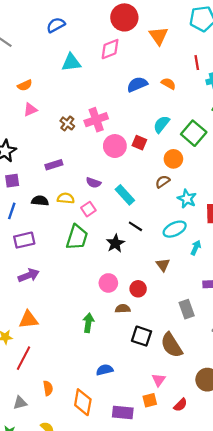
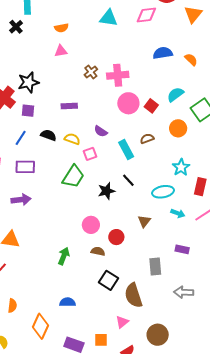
brown semicircle: (163, 182) -> (147, 139), moved
cyan arrow: (196, 248) -> (178, 213), turned 72
pink triangle: (159, 380) -> (122, 322), moved

